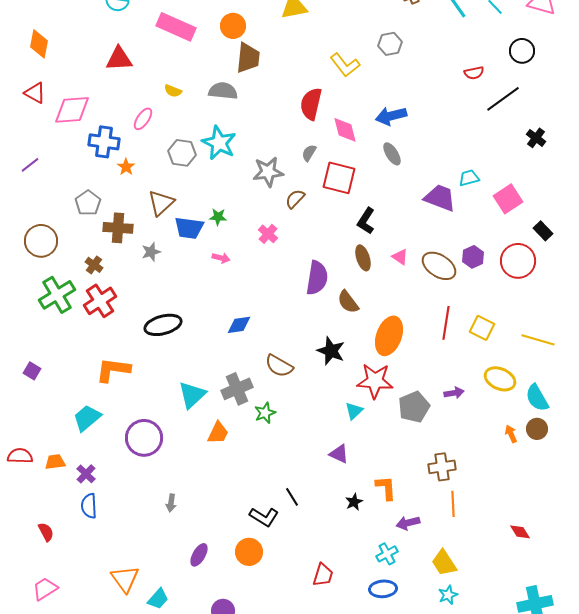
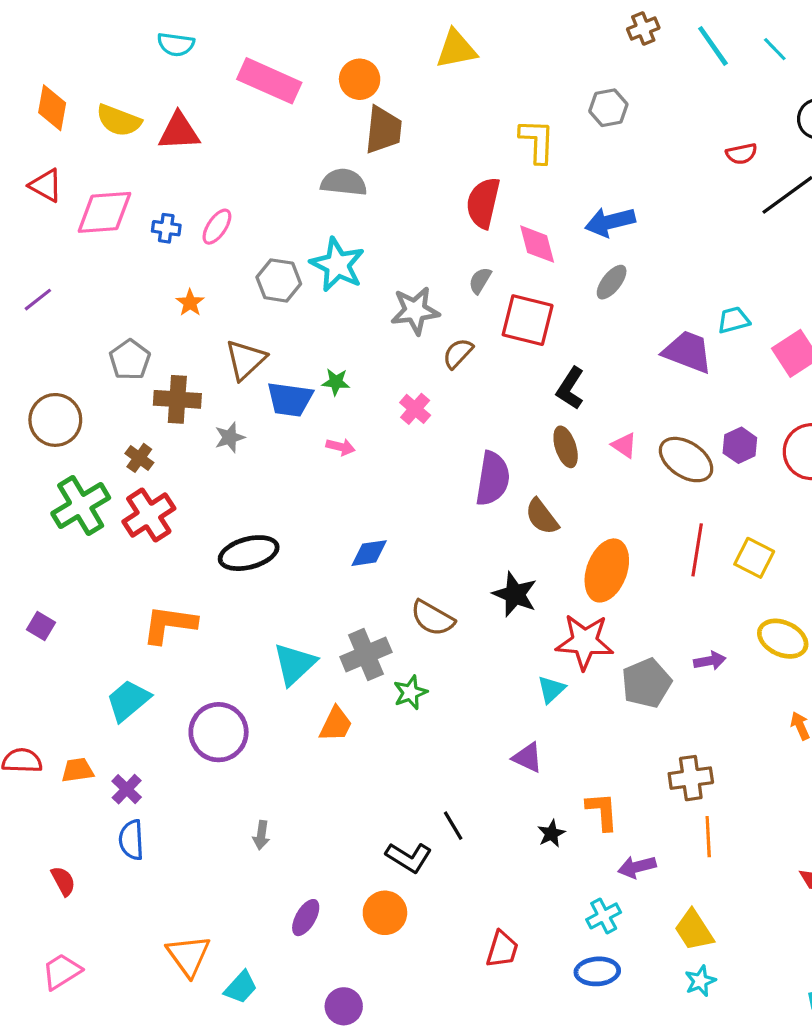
yellow L-shape: (345, 65) -> (537, 141), turned -140
yellow semicircle: (173, 91) -> (119, 120), moved, size x1.6
blue cross: (104, 142) -> (166, 228), moved, size x0.6
gray ellipse: (392, 154) -> (612, 282), turned 70

